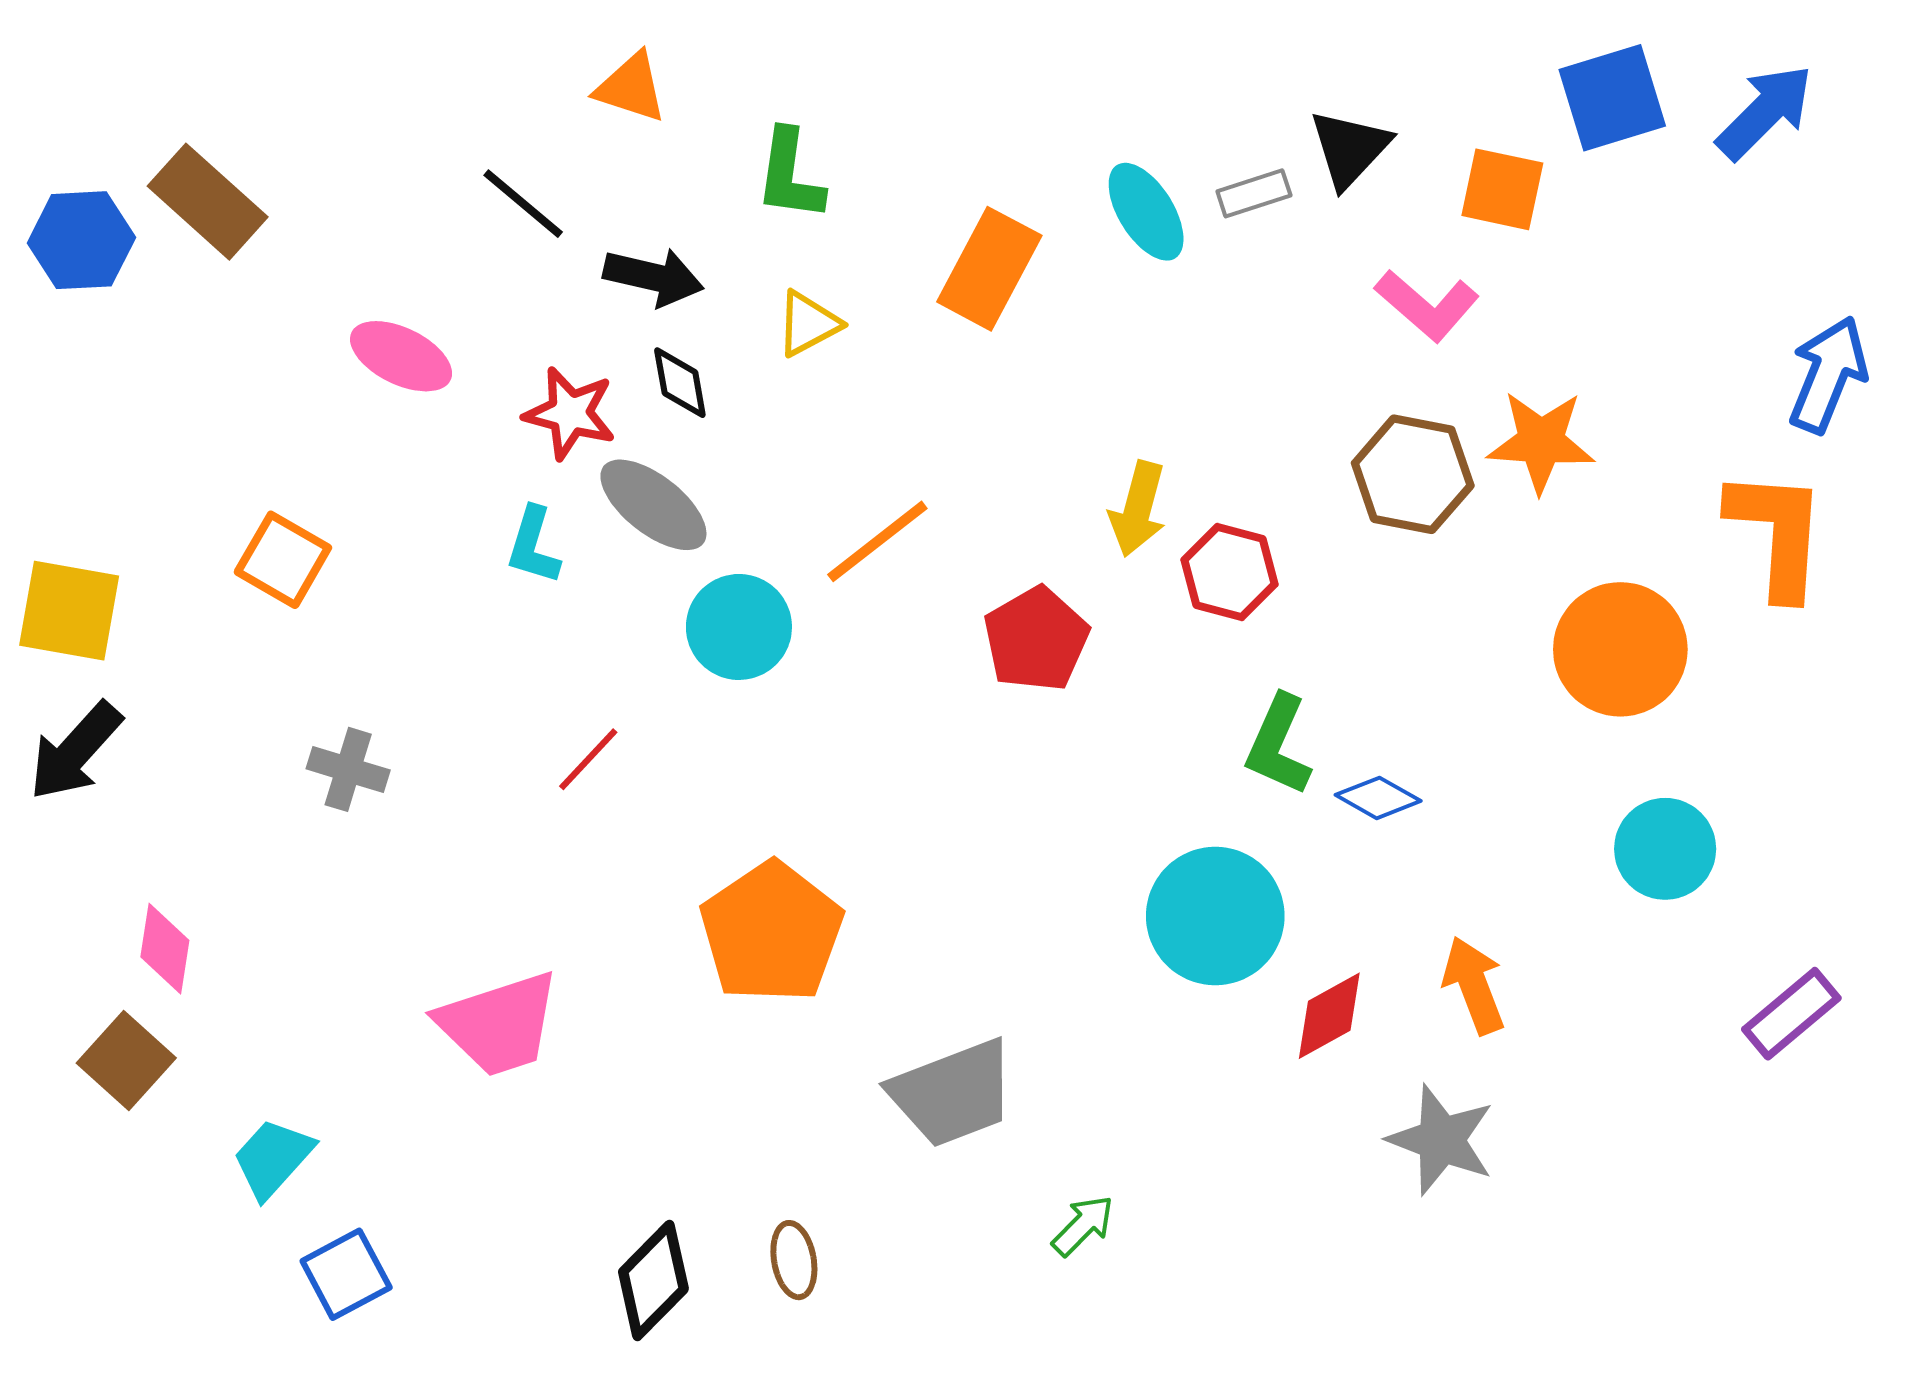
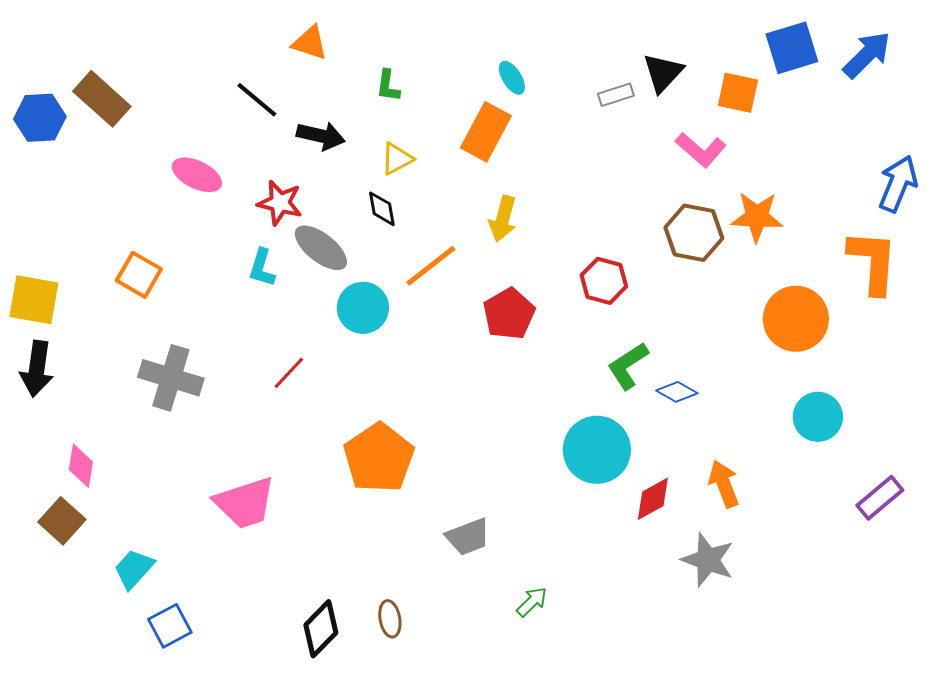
green L-shape: (790, 175) -> (388, 86), size x0.7
cyan ellipse: (1146, 212) -> (512, 78), moved, size x0.7
black diamond: (680, 383) -> (382, 209), moved
yellow arrow: (1138, 509) -> (503, 219), moved
green L-shape: (1278, 745) -> (628, 366), turned 33
black arrow: (75, 751) -> (37, 369), turned -34
gray cross: (348, 769) -> (171, 378), size x1.6
gray trapezoid: (953, 1093) -> (468, 537), size x0.7

